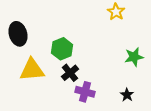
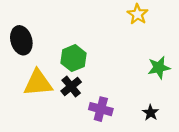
black cross: (70, 73) -> (71, 87), moved

